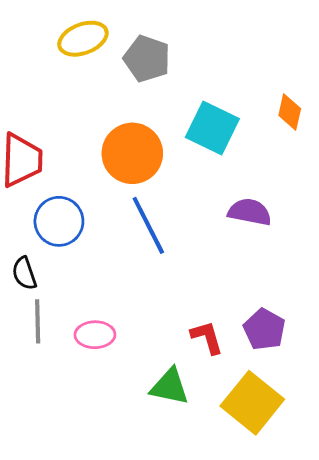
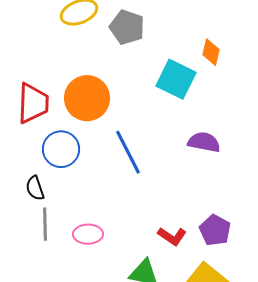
orange diamond: (290, 112) -> (211, 52), moved
orange circle: (132, 153) -> (87, 98), moved
red L-shape: (207, 337) -> (172, 236), turned 140

